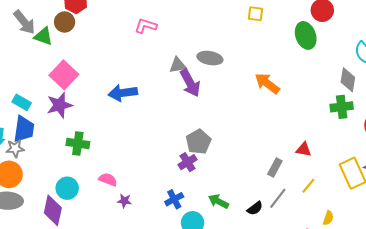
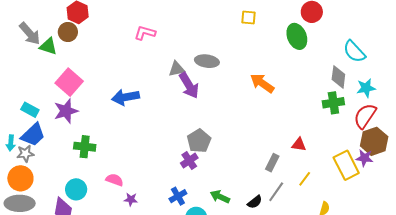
blue trapezoid: (24, 129) -> (33, 135), turned 40

